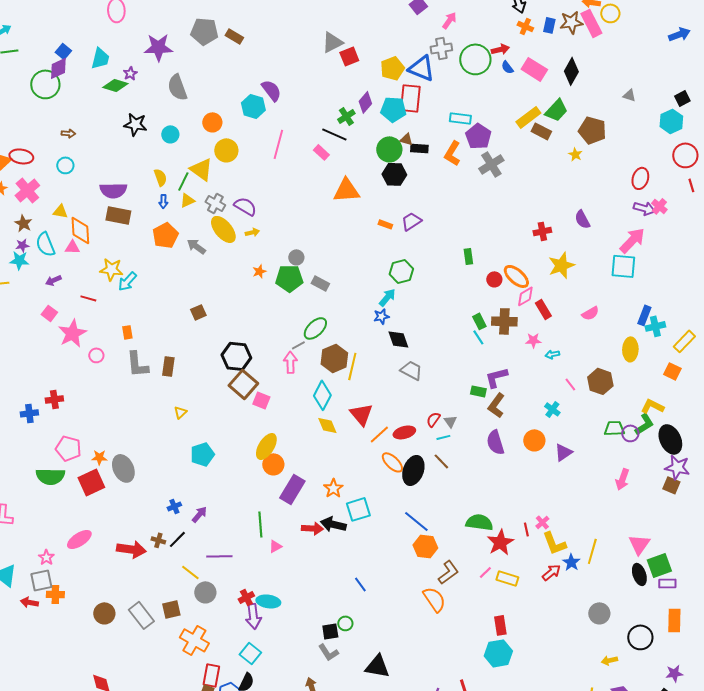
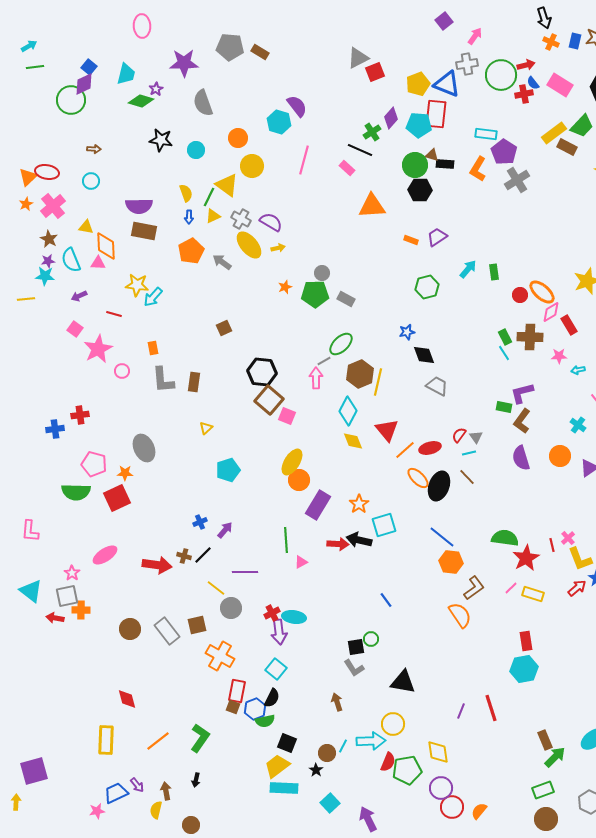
red cross: (542, 231) -> (524, 94), moved
cyan arrow: (387, 297) -> (468, 269), moved
gray ellipse: (123, 468) -> (144, 448), moved

